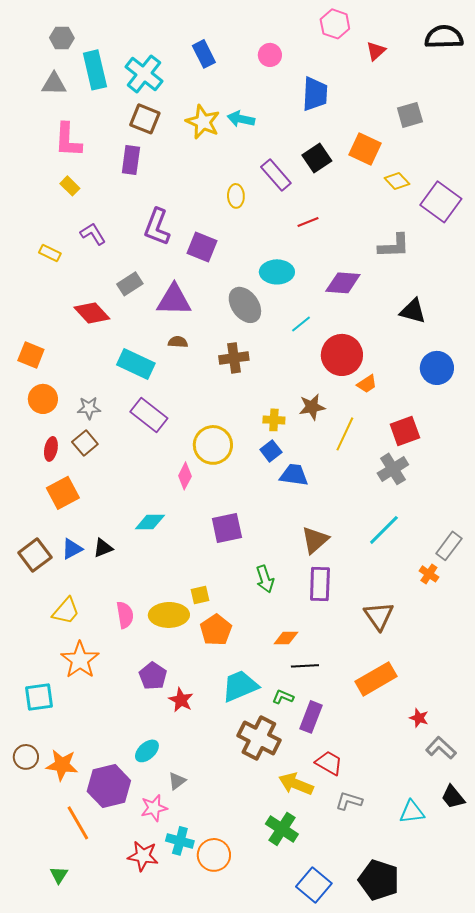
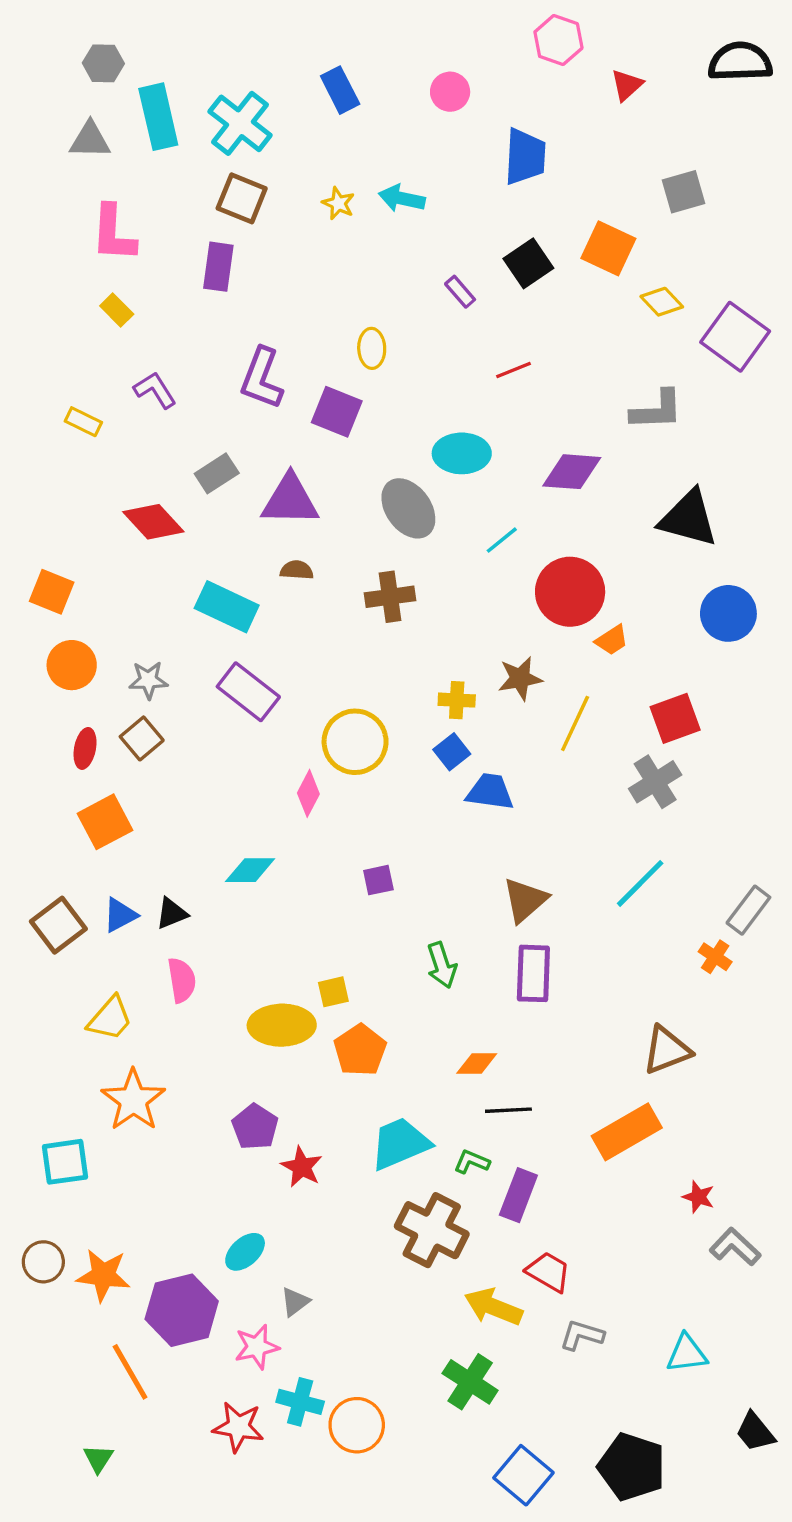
yellow star: (203, 122) -> (338, 203), size x0.6
purple rectangle: (276, 175) -> (460, 292), size x0.6
yellow ellipse: (236, 196) -> (372, 348), moved
black triangle: (413, 311) -> (688, 518), size x1.4
purple square: (227, 528) -> (378, 880), size x0.6
pink semicircle: (125, 615) -> (182, 980), moved
brown triangle: (379, 616) -> (667, 1050), moved, turned 44
black trapezoid: (453, 797) -> (755, 1432), moved

